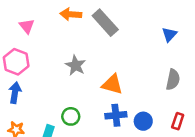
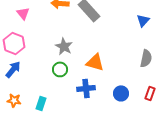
blue arrow: (15, 93) -> (13, 69), turned 30
blue cross: (116, 115) -> (86, 88), moved
green circle: (71, 116) -> (60, 69), moved

